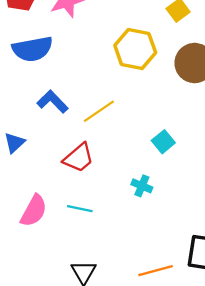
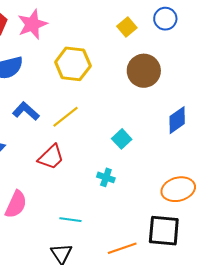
yellow hexagon: (135, 49) -> (73, 64), moved
cyan line: (80, 209) -> (70, 220), moved

